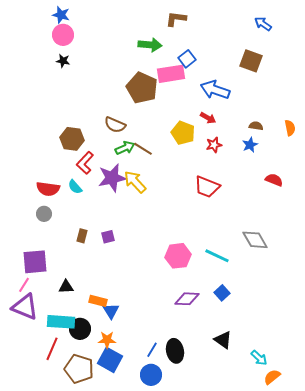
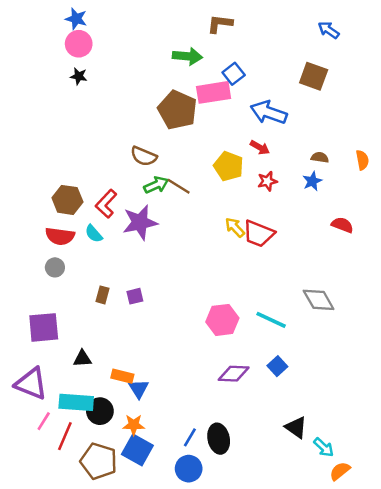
brown hexagon: (72, 139) -> (67, 200), moved
yellow arrow: (135, 182) -> (235, 227), moved, size x0.7
pink line: (24, 285) -> (44, 421), moved
black triangle: (223, 340) -> (296, 427), moved

